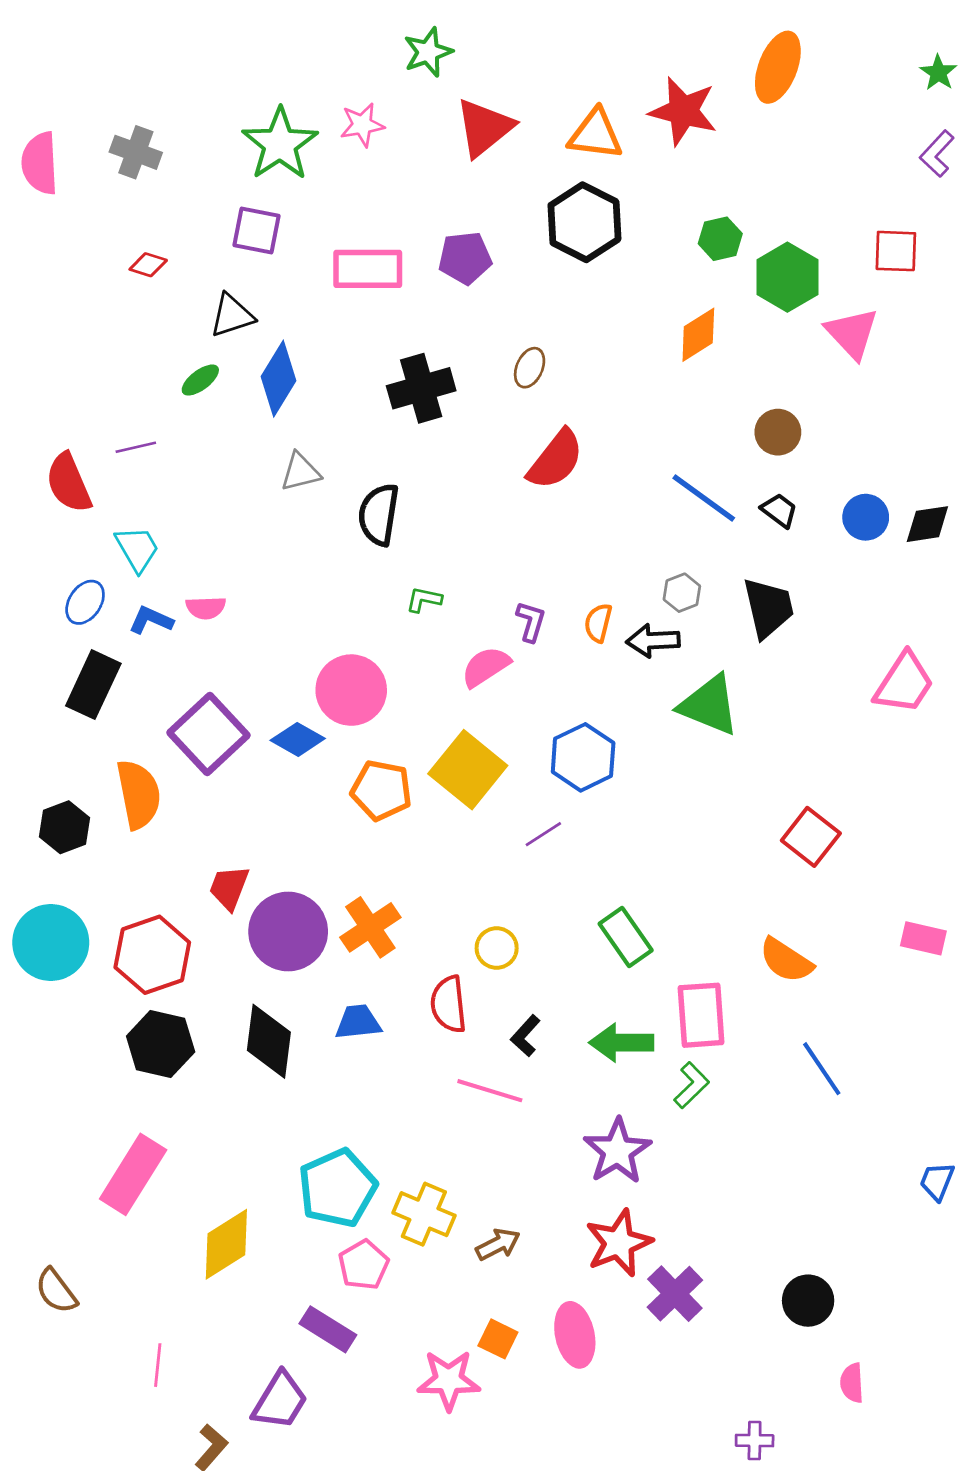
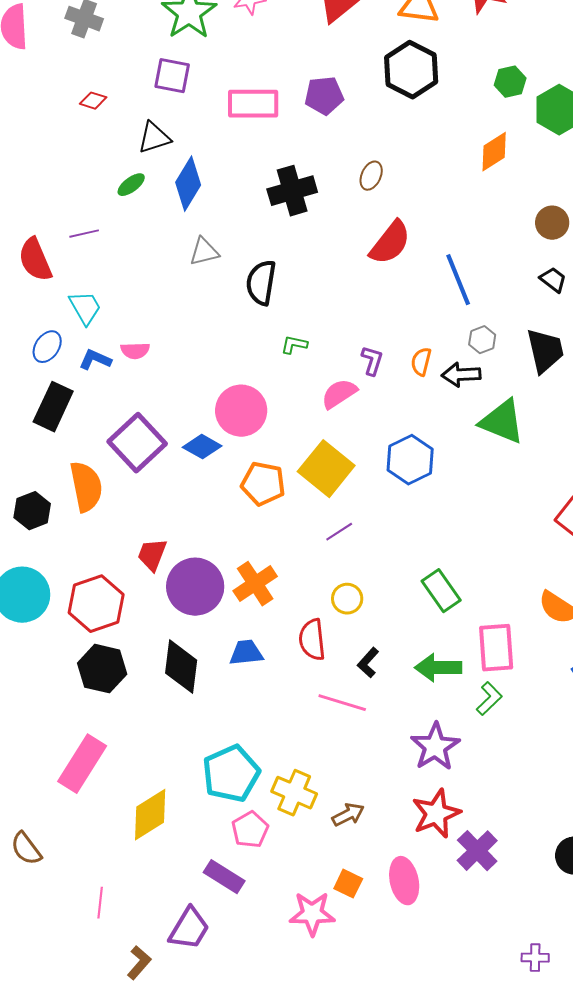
blue line: (704, 498) -> (458, 280), moved, turned 32
purple line: (543, 834) -> (339, 532), moved

